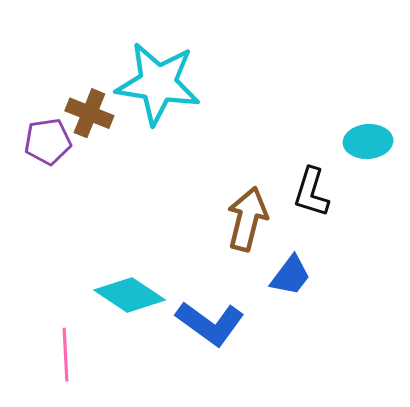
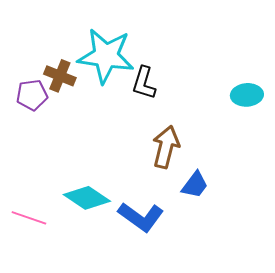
black L-shape: (311, 192) -> (144, 83), moved
pink line: (66, 355) -> (29, 218), moved, turned -68

